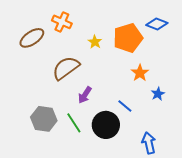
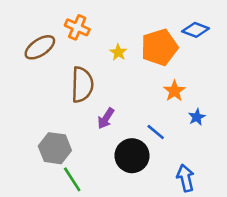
brown semicircle: (66, 68) -> (82, 85), turned 128
green line: (74, 123) -> (72, 179), moved

